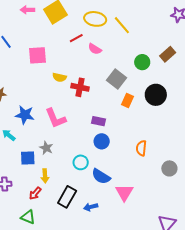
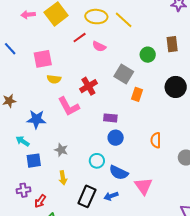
brown rectangle: (168, 54) -> (172, 44), turned -49
yellow semicircle: (59, 77) -> (54, 79), moved
red cross: (80, 87) -> (88, 86), turned -36
black circle: (156, 95) -> (176, 87), moved
pink L-shape: (56, 118) -> (69, 106), moved
blue square: (28, 158) -> (34, 161), moved
red arrow: (35, 193) -> (40, 201), moved
blue arrow: (91, 207) -> (111, 196), moved

